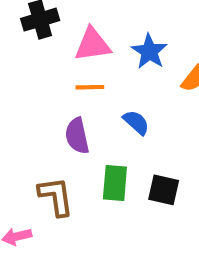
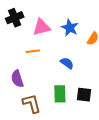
orange line: (90, 87) -> (33, 51), moved
purple semicircle: (77, 136) -> (17, 79), moved

